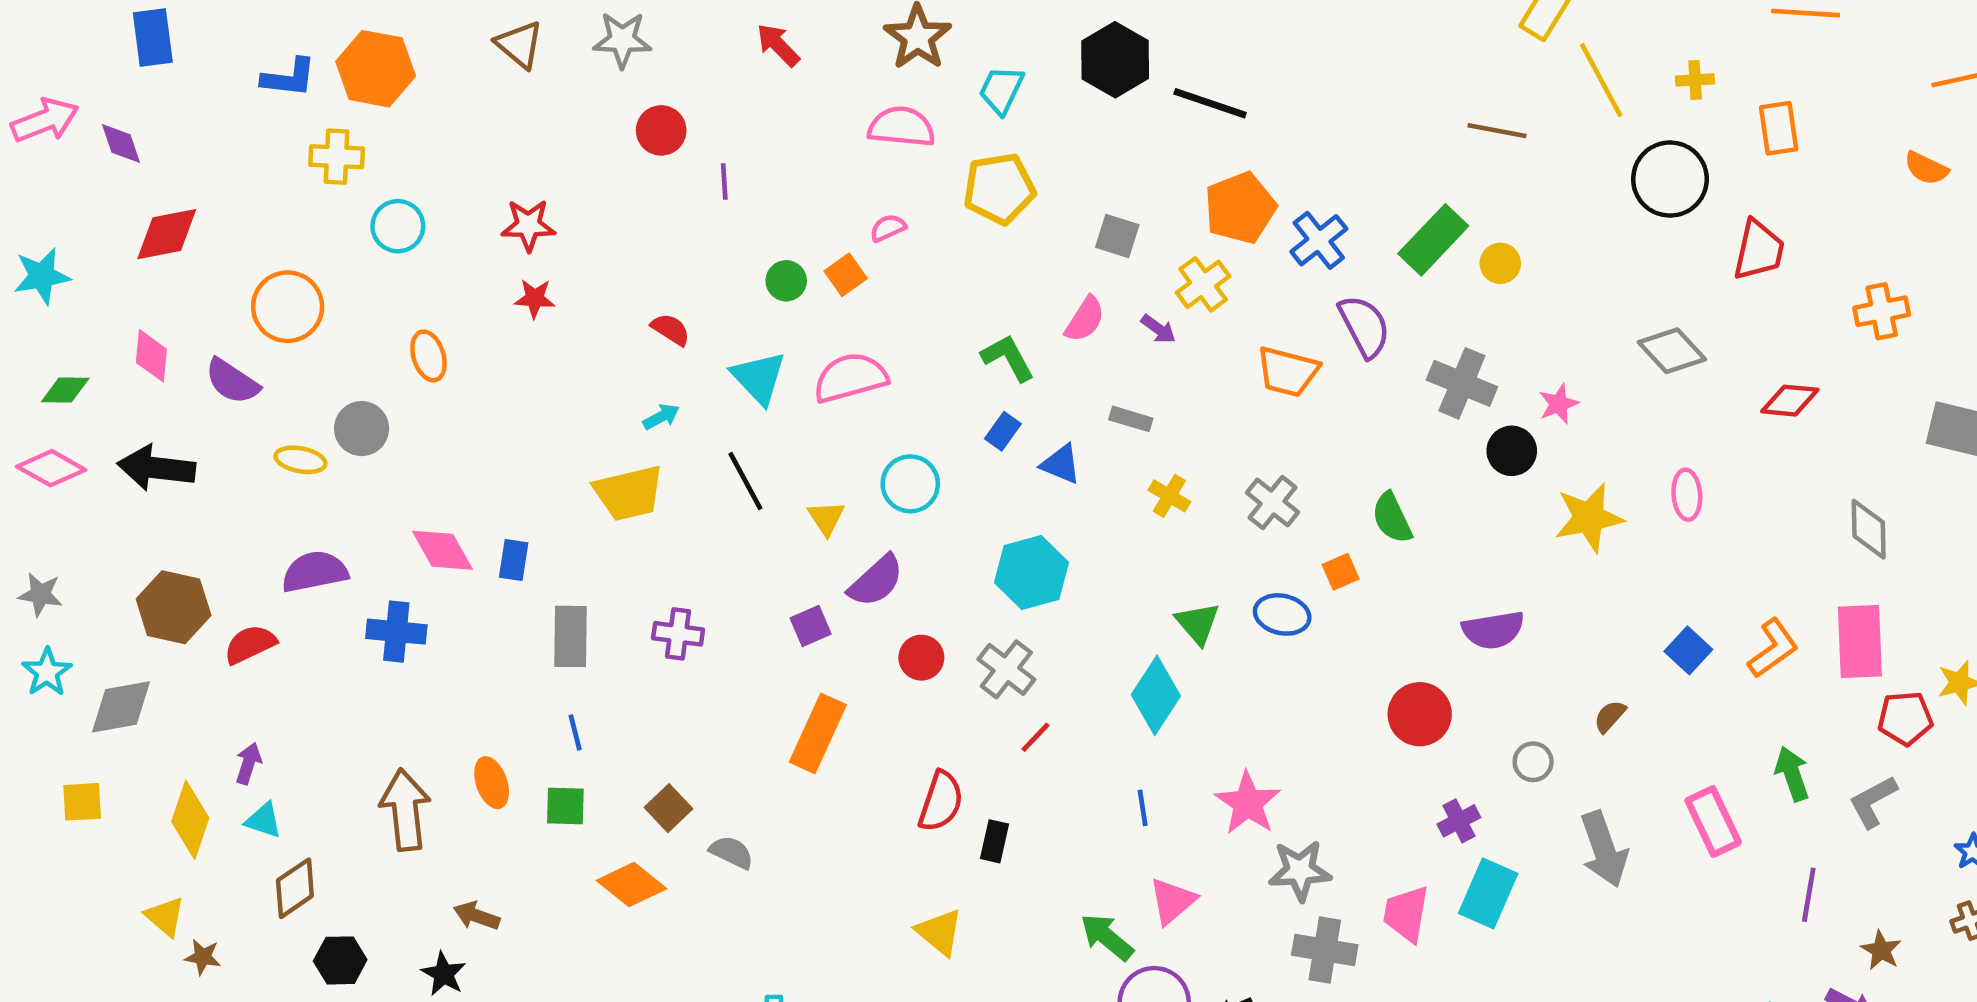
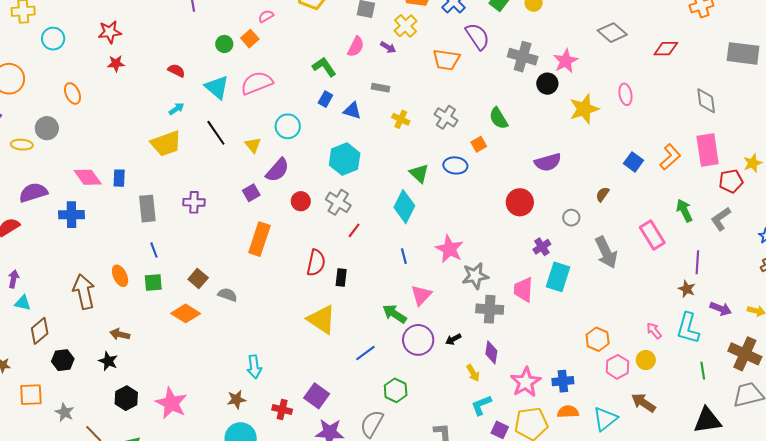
pink star: (1559, 404) -> (566, 61), size x1.4
yellow triangle: (940, 932) -> (322, 320), size x1.4
brown star: (1881, 950) -> (687, 289), moved

